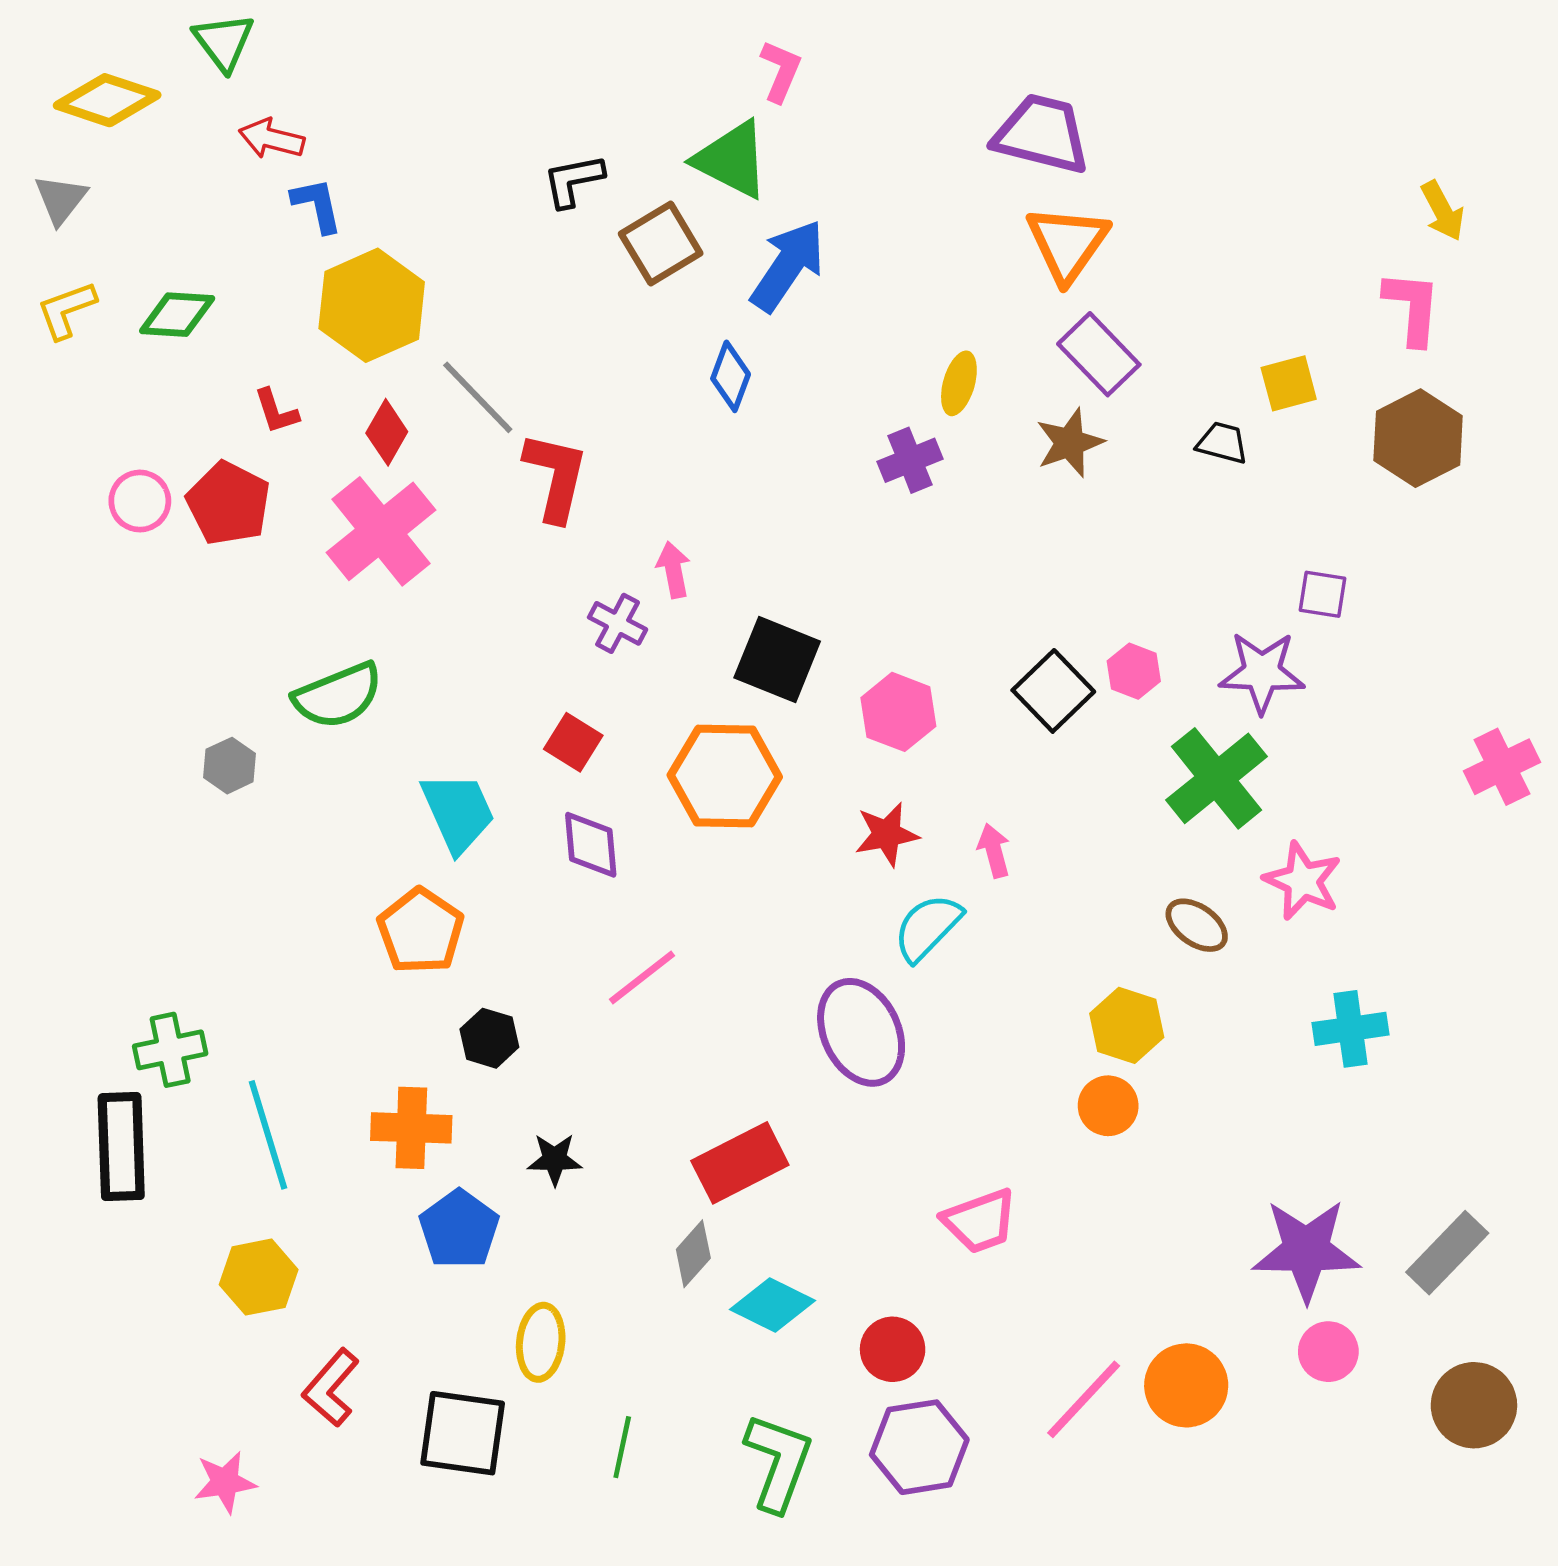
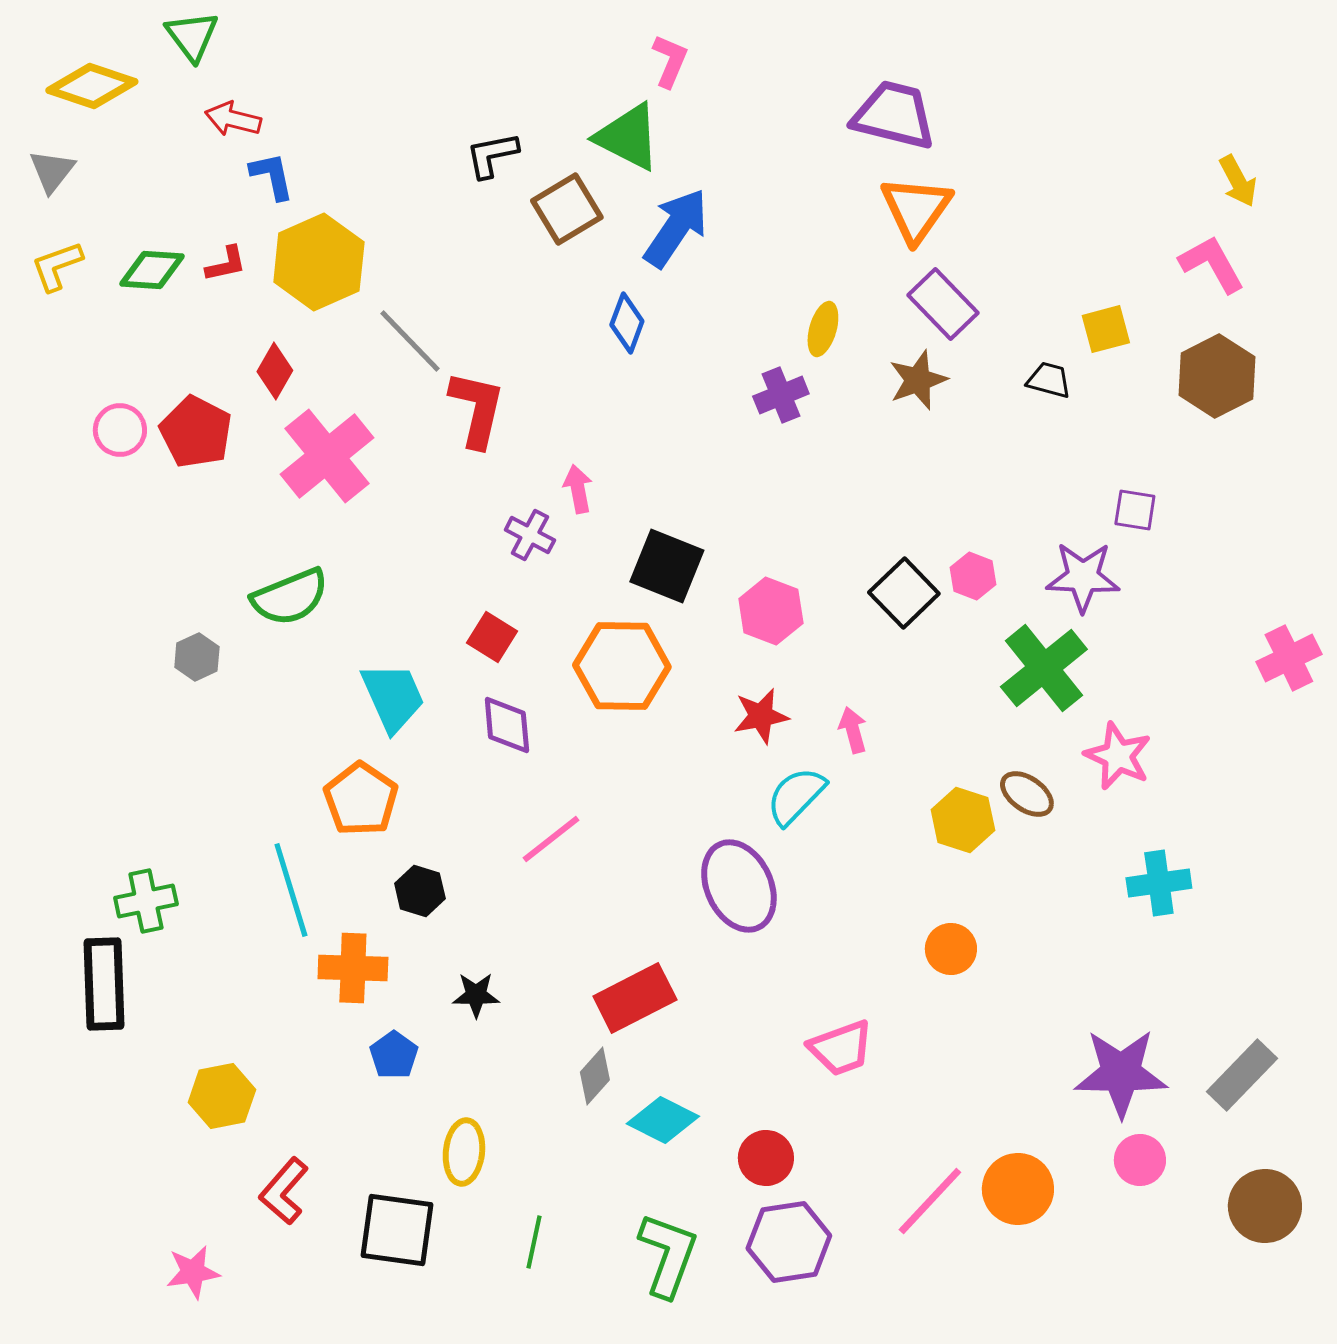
pink L-shape: (1412, 308) -> (1212, 264), turned -34
red L-shape: (276, 411) -> (226, 264), moved, turned -84
red diamond: (387, 432) -> (275, 371), moved
yellow hexagon: (1127, 1025) -> (963, 820), moved
cyan line: (268, 1135) -> (291, 890), moved
blue pentagon: (459, 1229) -> (394, 1055), size x0.7

